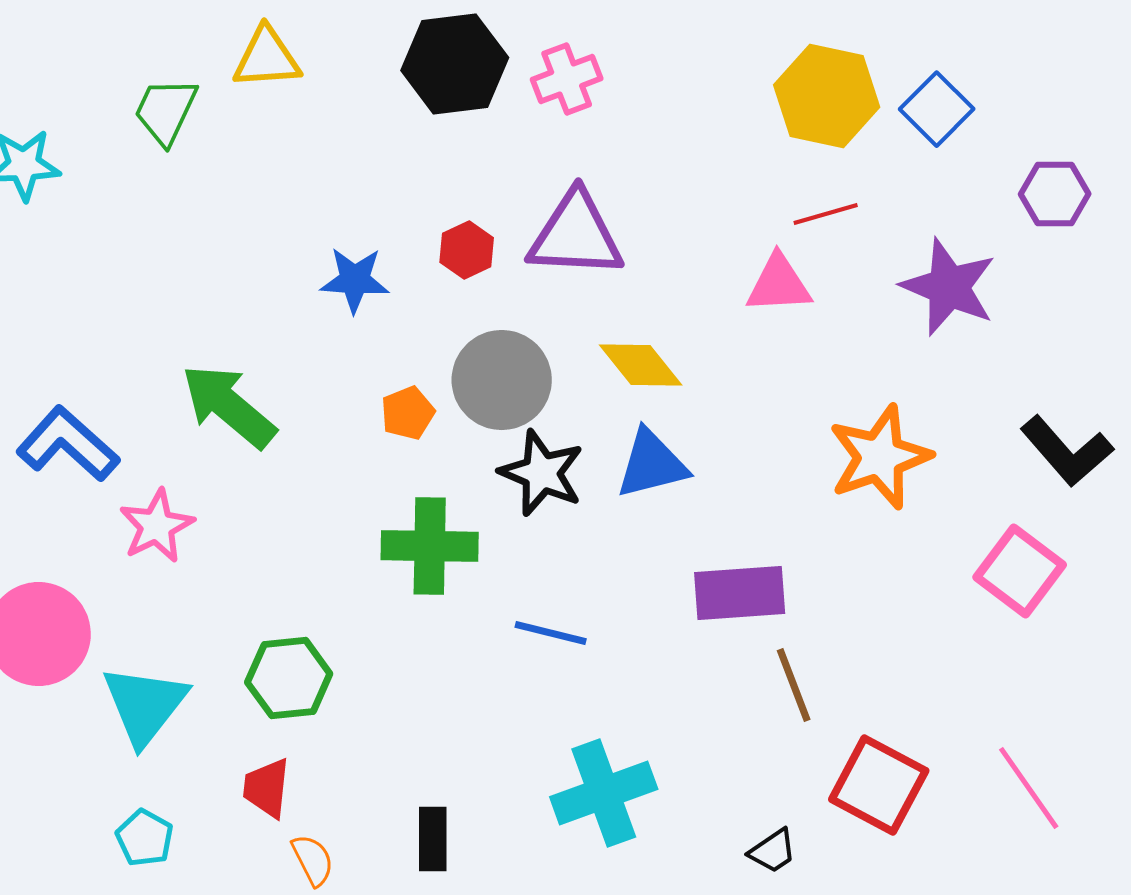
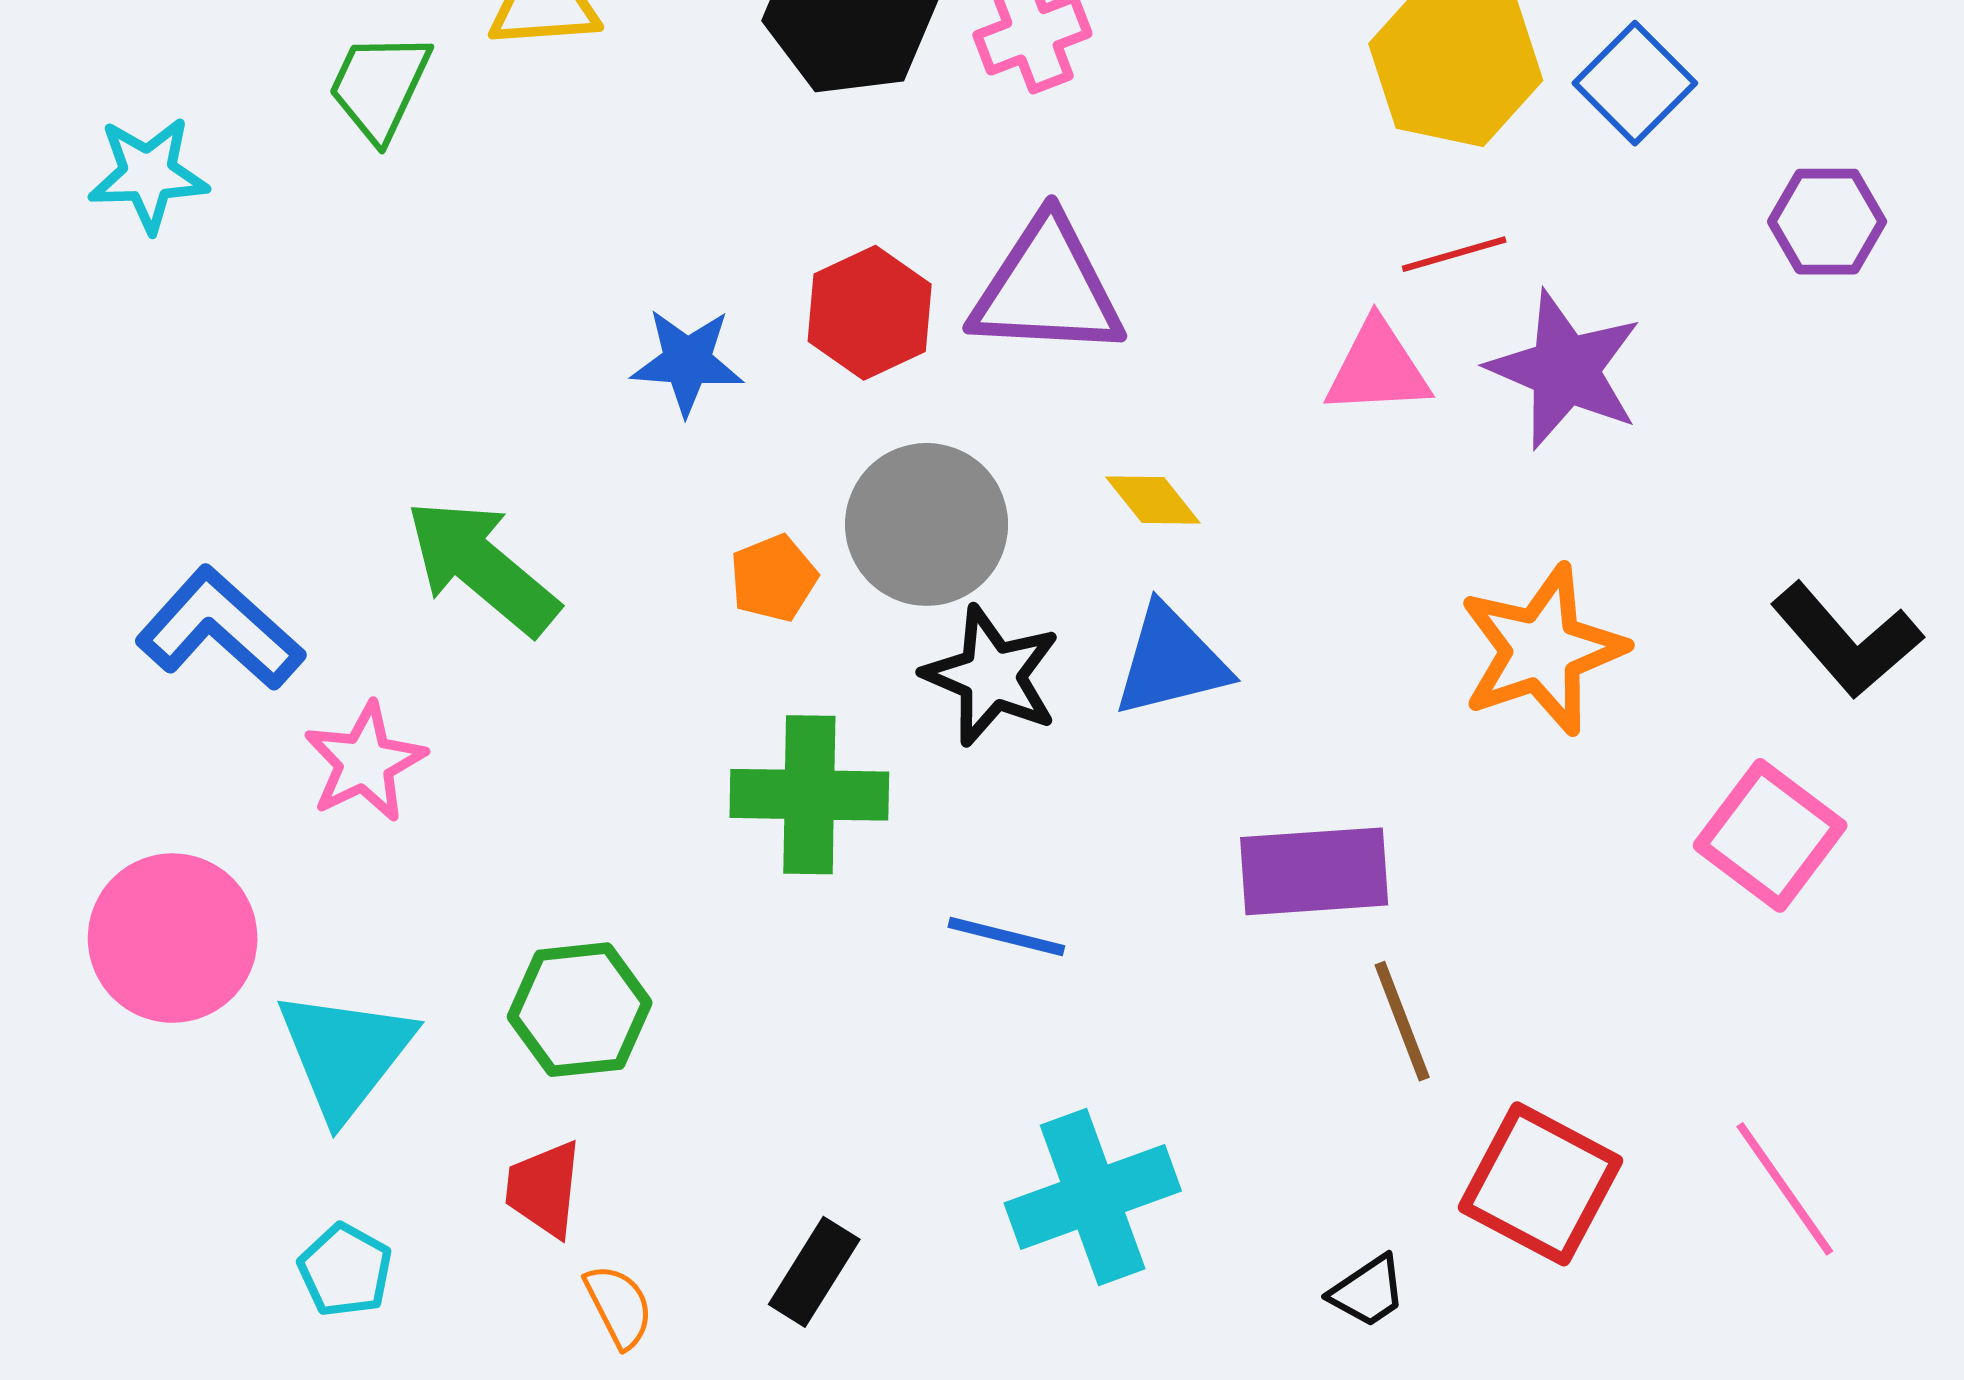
red hexagon: (467, 250) -> (870, 313), size x1.4
purple star: (949, 287) -> (1565, 370), moved
yellow diamond: (641, 365) -> (1153, 500), size x0.7
black rectangle: (433, 839) -> (814, 1272), turned 32

